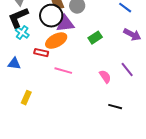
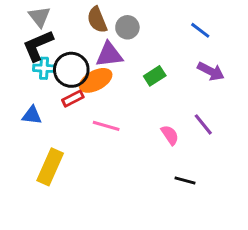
black circle: (51, 16) -> (71, 70), moved
cyan cross: (22, 33) -> (44, 68), turned -32
red rectangle: (41, 53) -> (73, 99), turned -40
yellow rectangle: (26, 98) -> (50, 167), size x1.6

